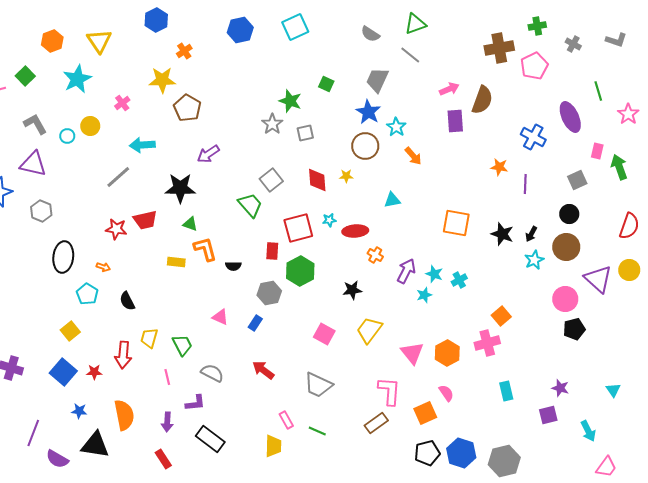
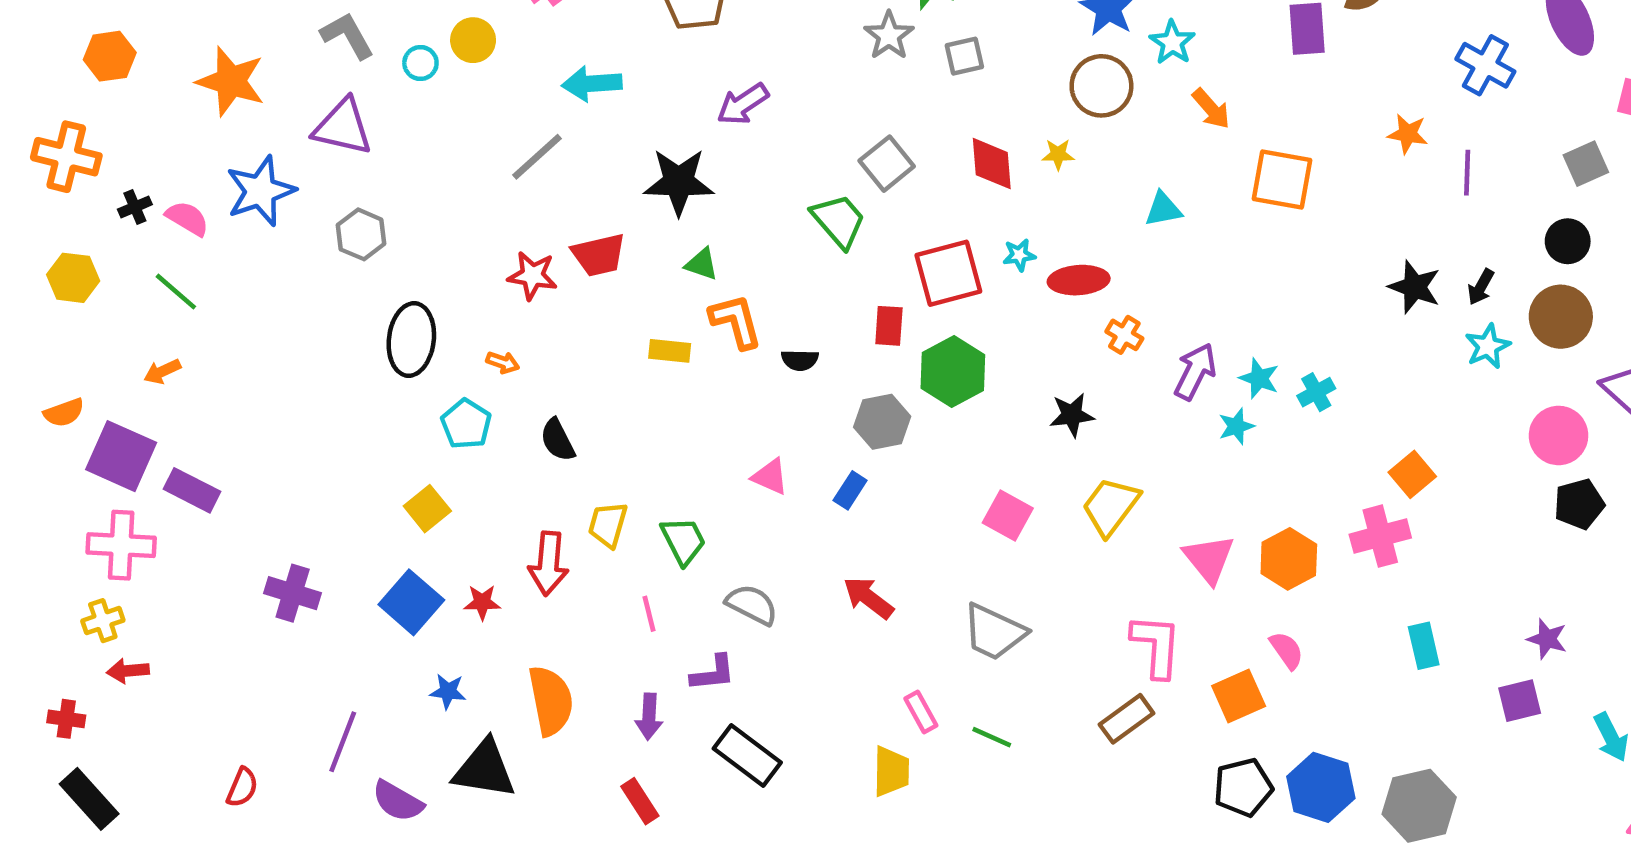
orange square: (456, 223) -> (1282, 180), moved

